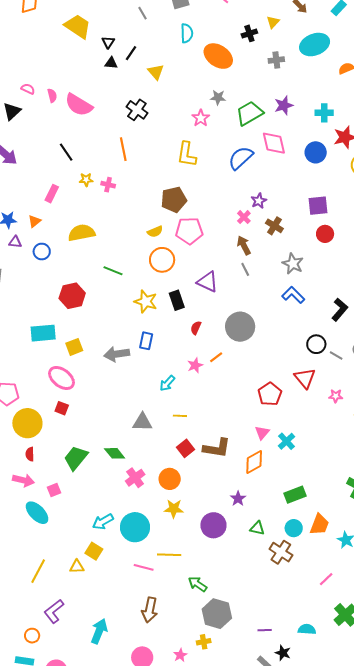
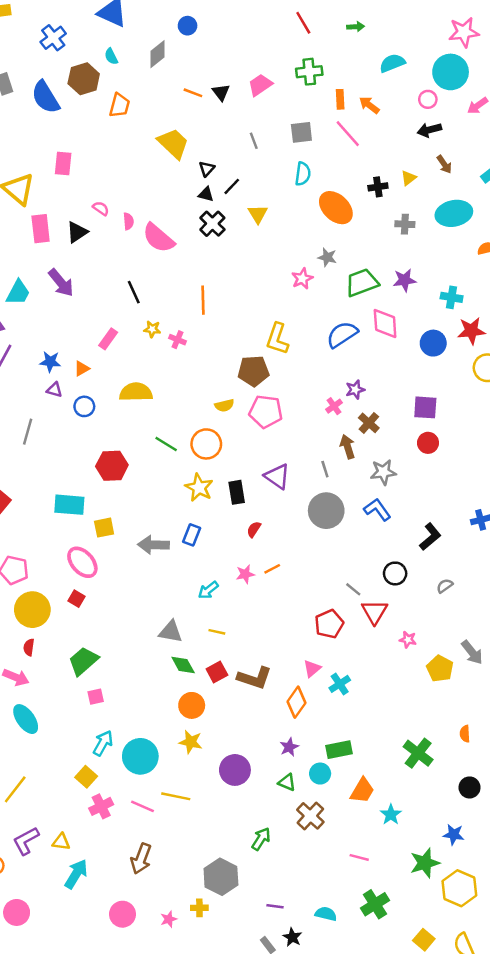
black cross: (137, 110) -> (212, 224), moved
yellow L-shape: (187, 154) -> (277, 339), moved
brown arrow: (244, 245) -> (347, 447), moved
orange circle: (162, 260) -> (206, 444), moved
gray star: (293, 264) -> (383, 472), turned 30
gray circle: (240, 327) -> (326, 511), moved
gray line: (336, 356) -> (353, 589), moved
green diamond: (115, 453) -> (183, 665), moved
orange diamond: (254, 462) -> (297, 702), turned -35
pink cross: (135, 478) -> (101, 806), moved
pink square: (54, 490) -> (96, 697), moved
purple star: (238, 499) -> (289, 747), moved
cyan arrow: (103, 522) -> (103, 743), turned 140
cyan circle: (294, 528) -> (320, 774), moved
yellow triangle: (77, 567) -> (61, 842), moved
pink line: (326, 579) -> (359, 857), turned 49
green arrow: (198, 584) -> (261, 839), moved, turned 78

